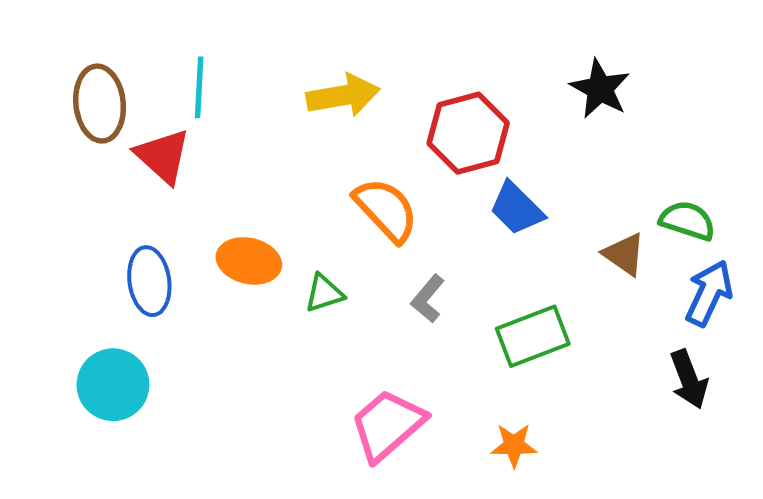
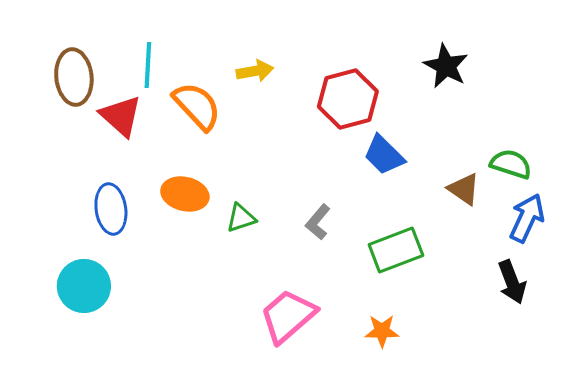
yellow arrow: (343, 95) -> (255, 71), size x0.7
orange semicircle: (386, 210) -> (197, 106), moved

